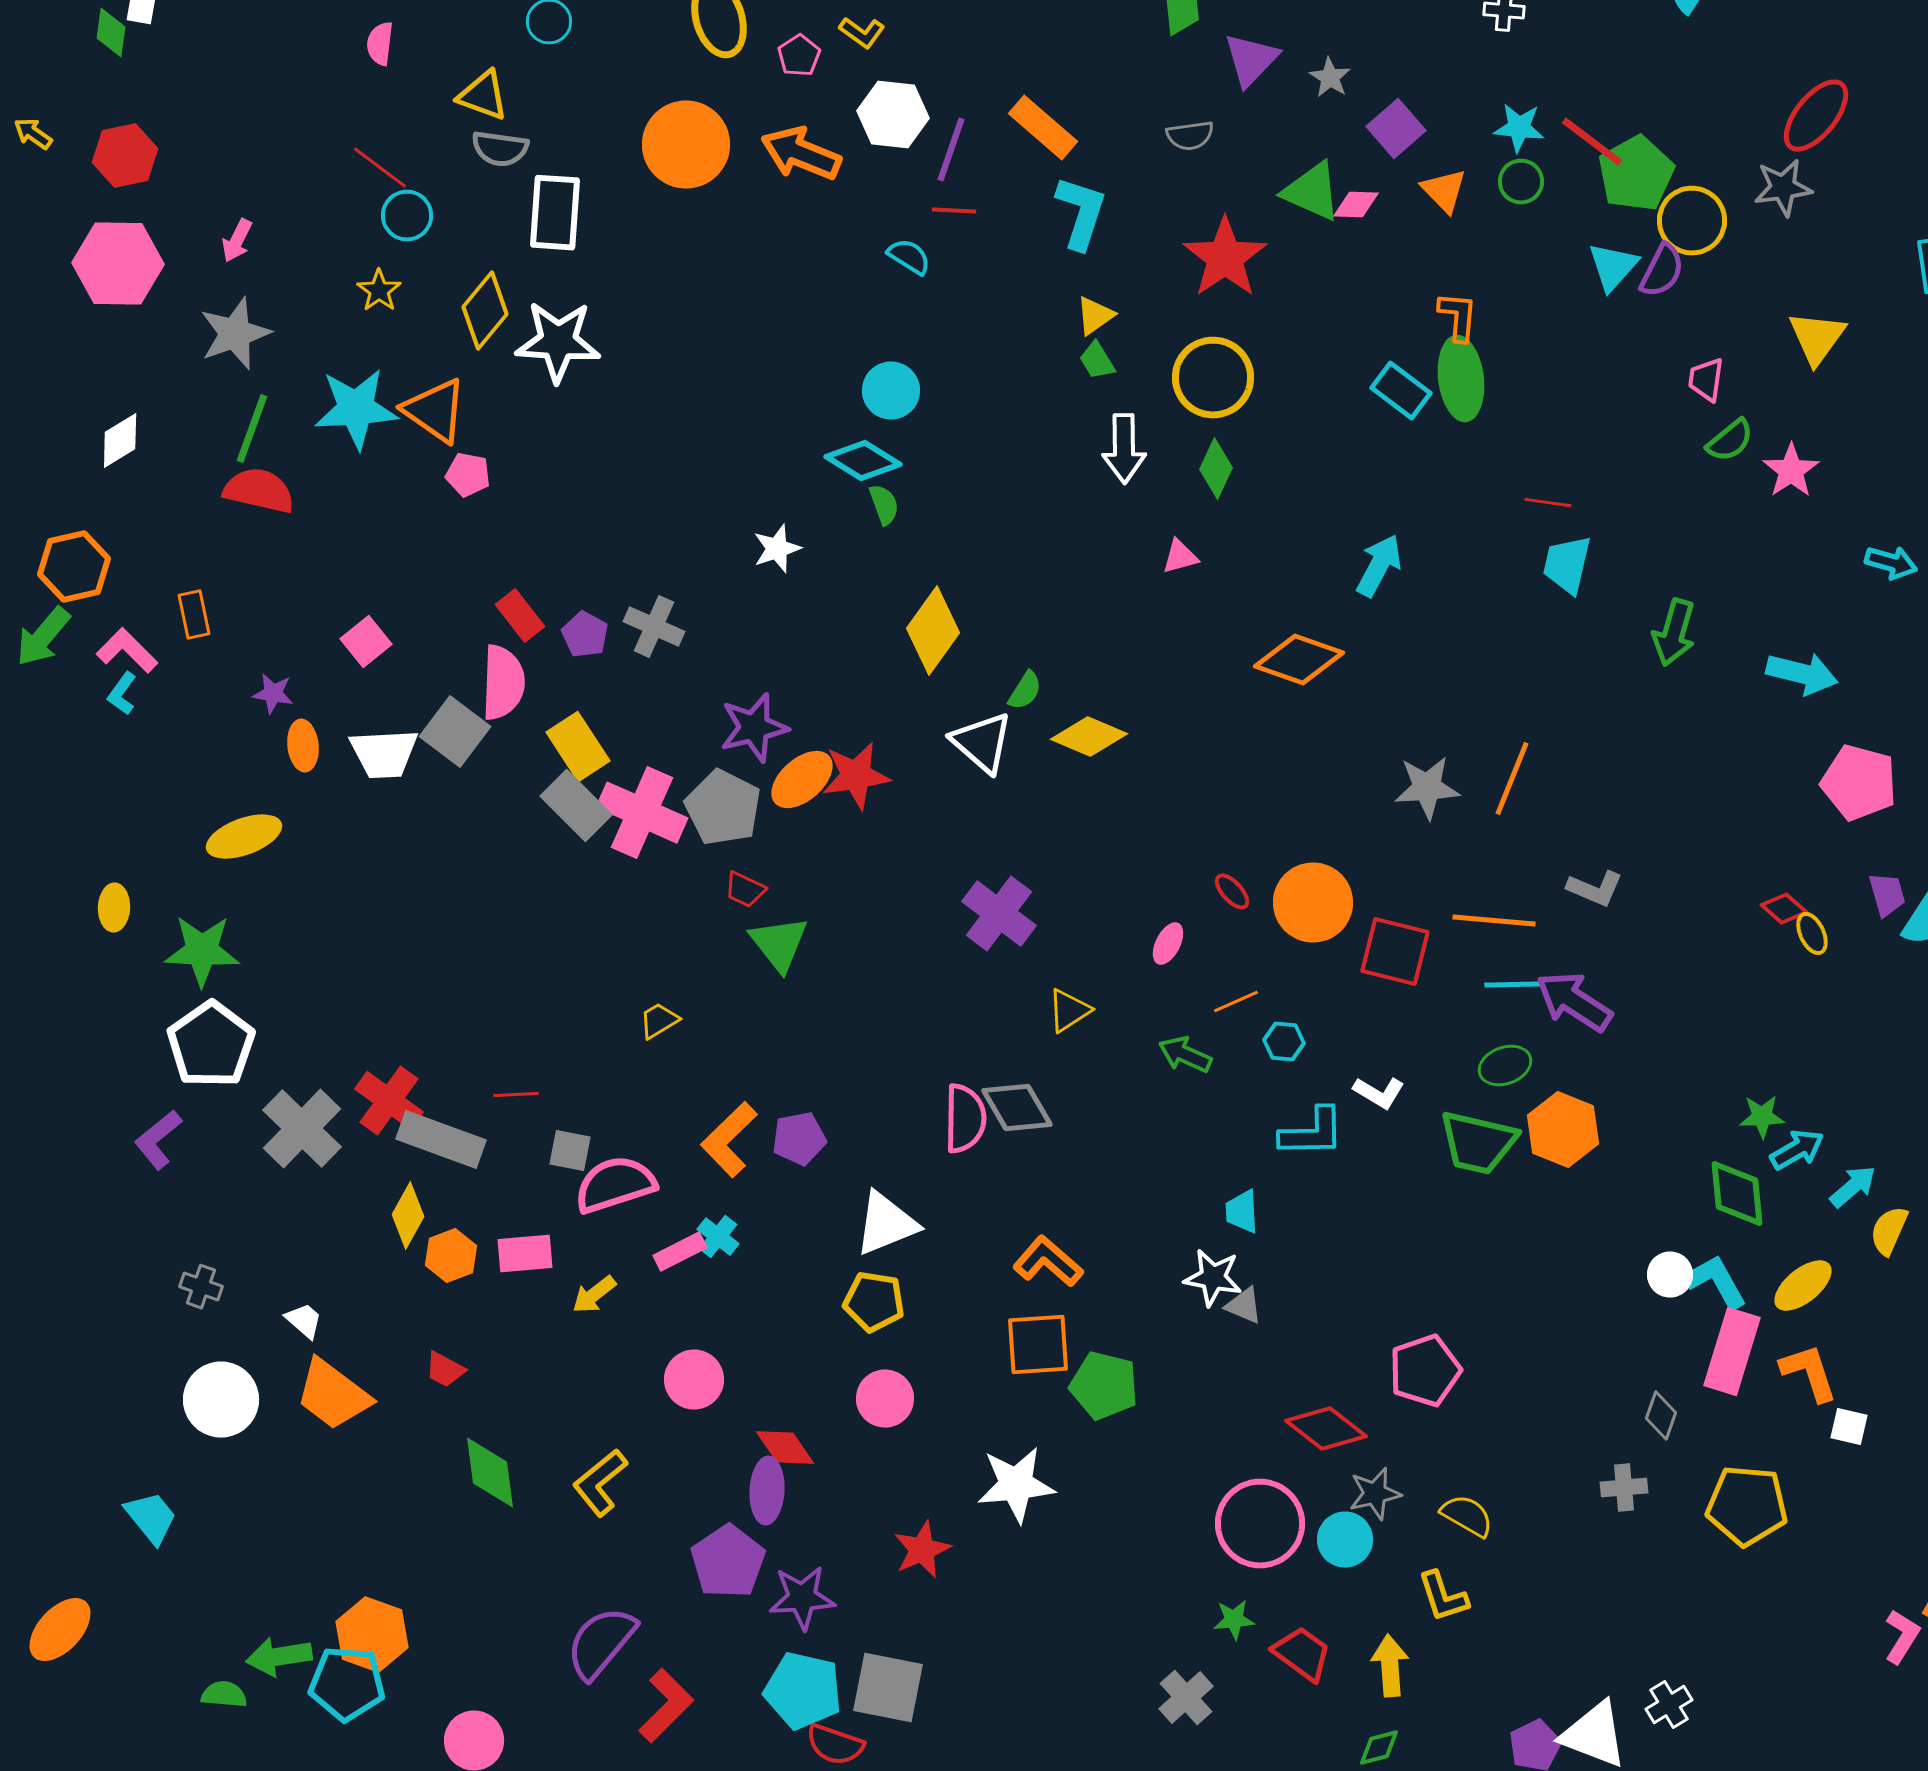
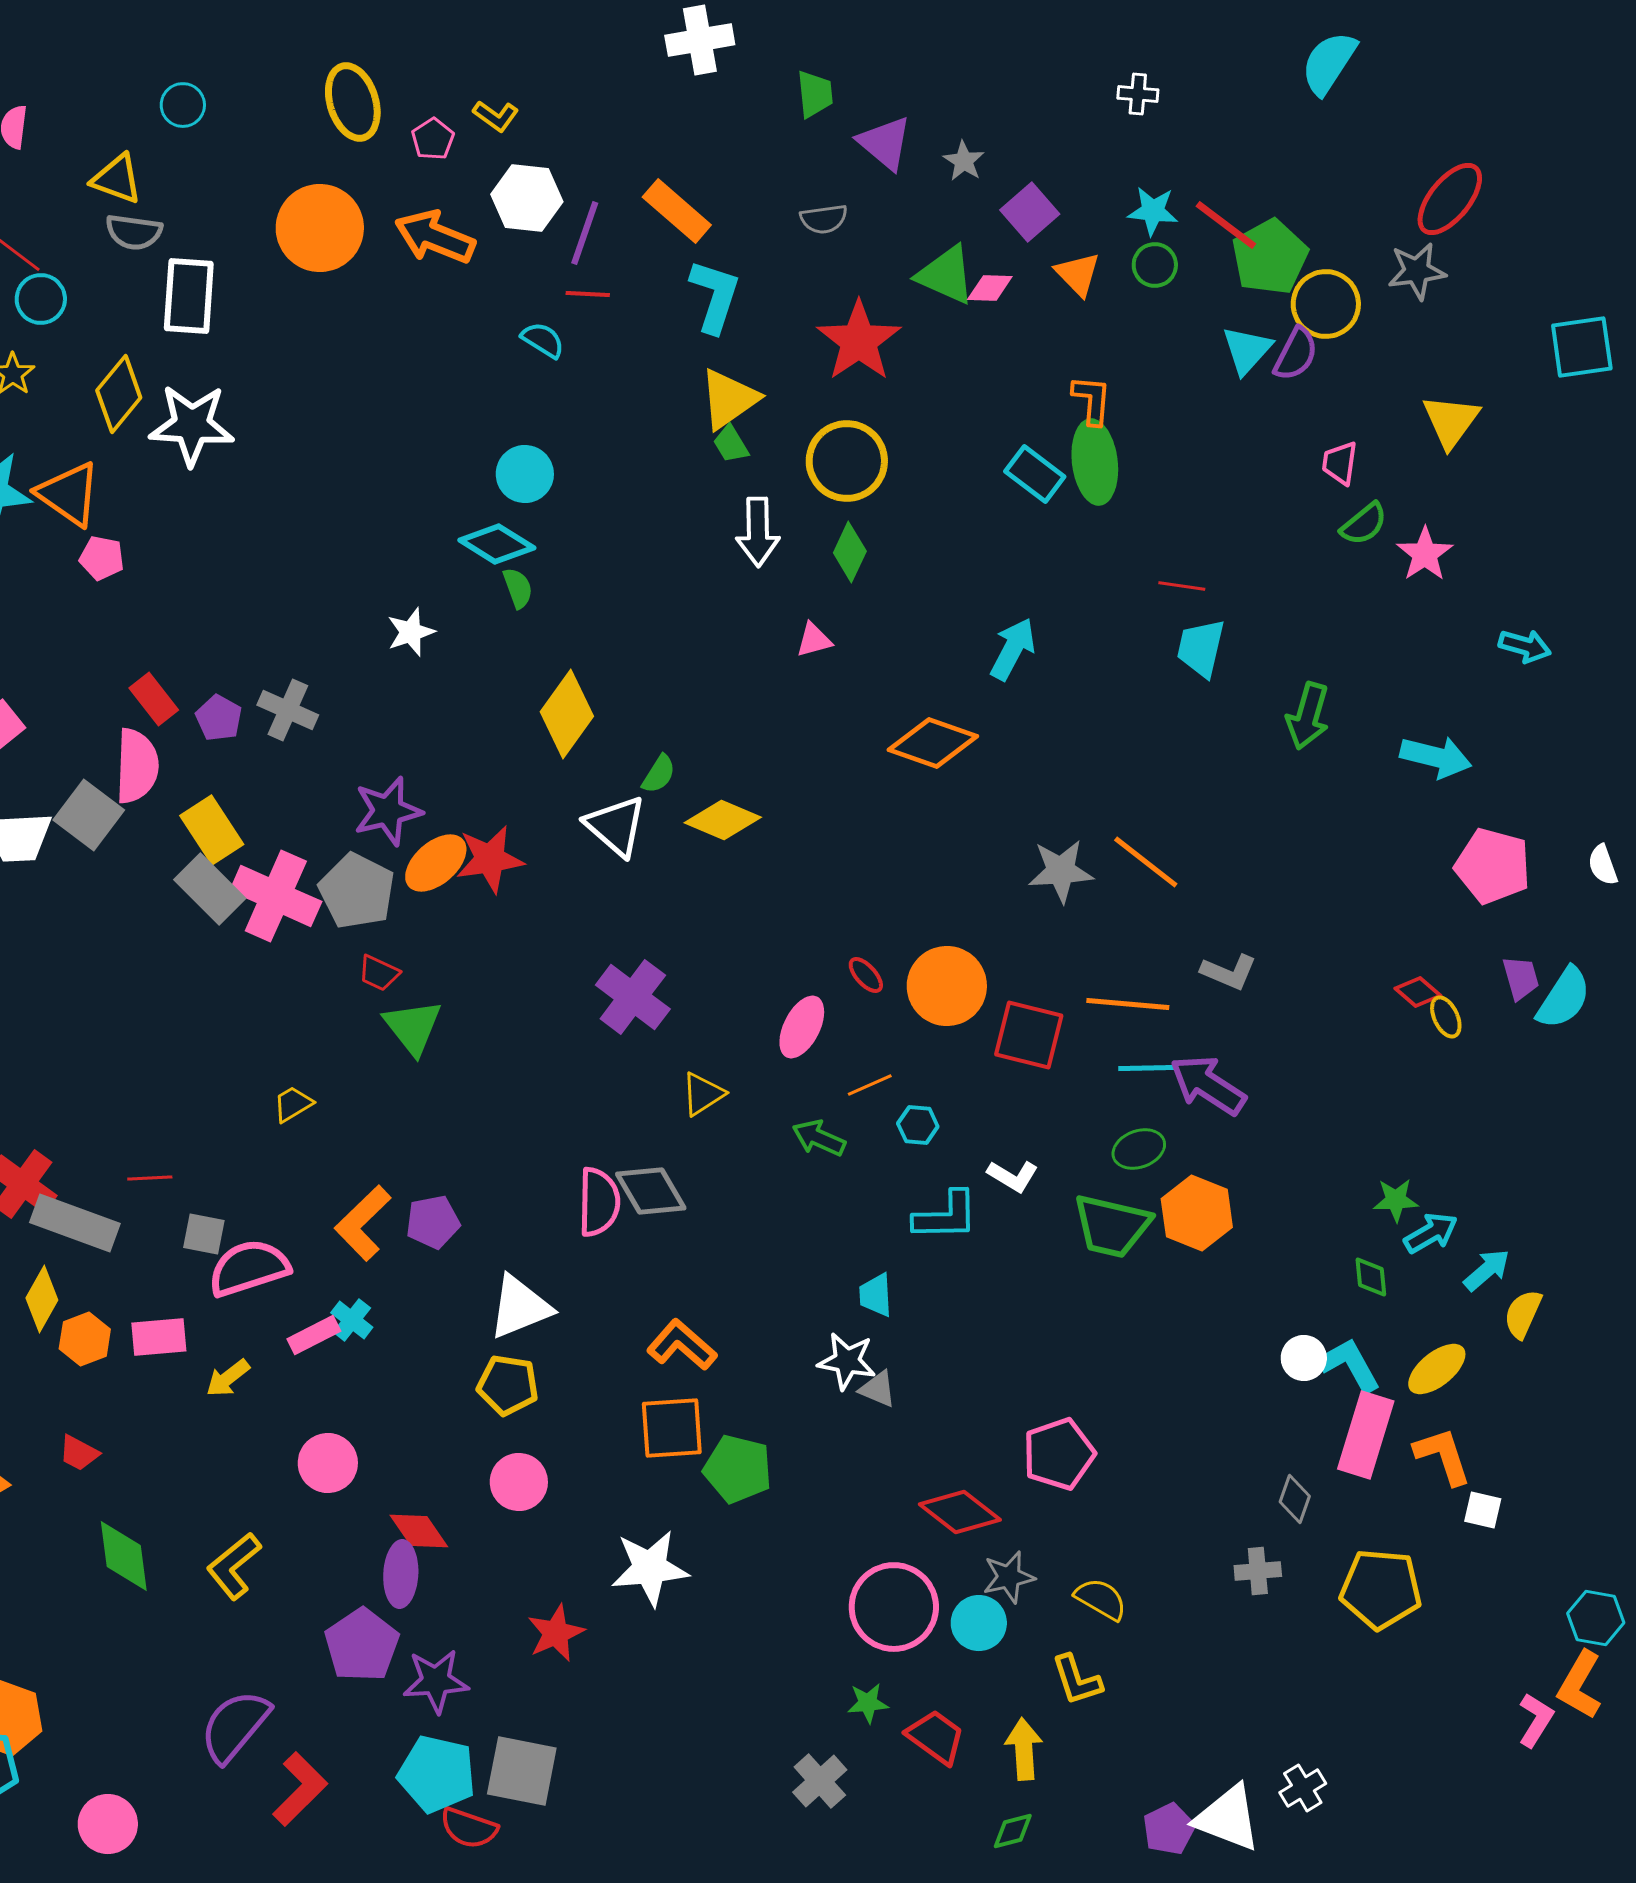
purple triangle: (1251, 60) -> (885, 143), turned -34
yellow triangle: (1095, 316) -> (729, 399), size x1.6
orange line: (1512, 779) -> (1146, 862), turned -74
pink ellipse: (1168, 944) -> (802, 1027), size x1.5
green diamond: (1737, 1194) -> (1371, 1277), size x0.6

